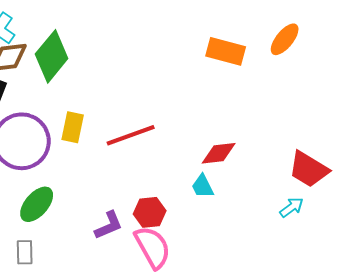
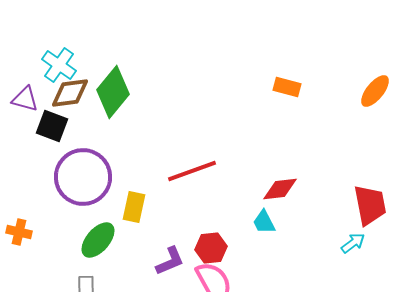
orange ellipse: (285, 39) -> (375, 91), moved
orange rectangle: (226, 51) -> (287, 87), size x0.7
yellow rectangle: (73, 127) -> (134, 207), moved
red trapezoid: (309, 169) -> (370, 205), turned -132

